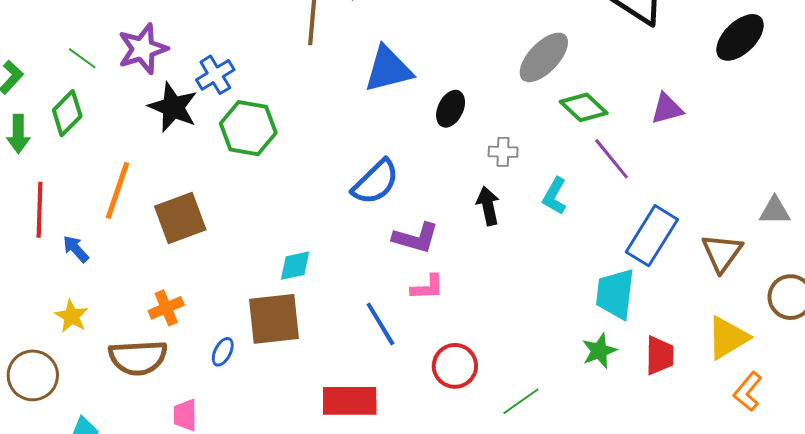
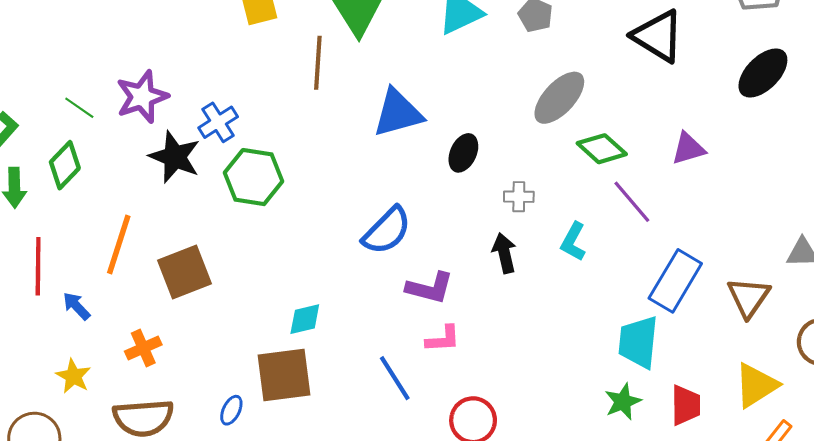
orange cross: (166, 308) -> (143, 348), moved

